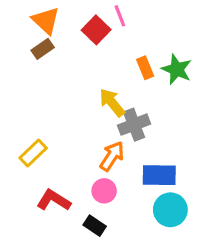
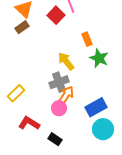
green star: (177, 69) -> (99, 58), moved
gray cross: (134, 125) -> (59, 82), moved
blue rectangle: (159, 175) -> (96, 107), turned -30
pink circle: (104, 191) -> (59, 108), moved

